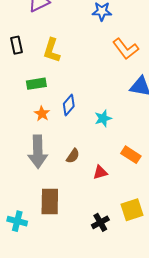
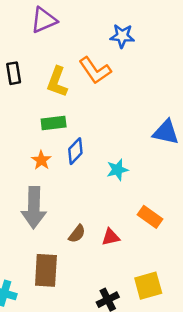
orange L-shape: (126, 49) -> (95, 70), moved
green rectangle: (36, 84) -> (54, 123), moved
brown semicircle: (73, 156) -> (77, 234), moved

